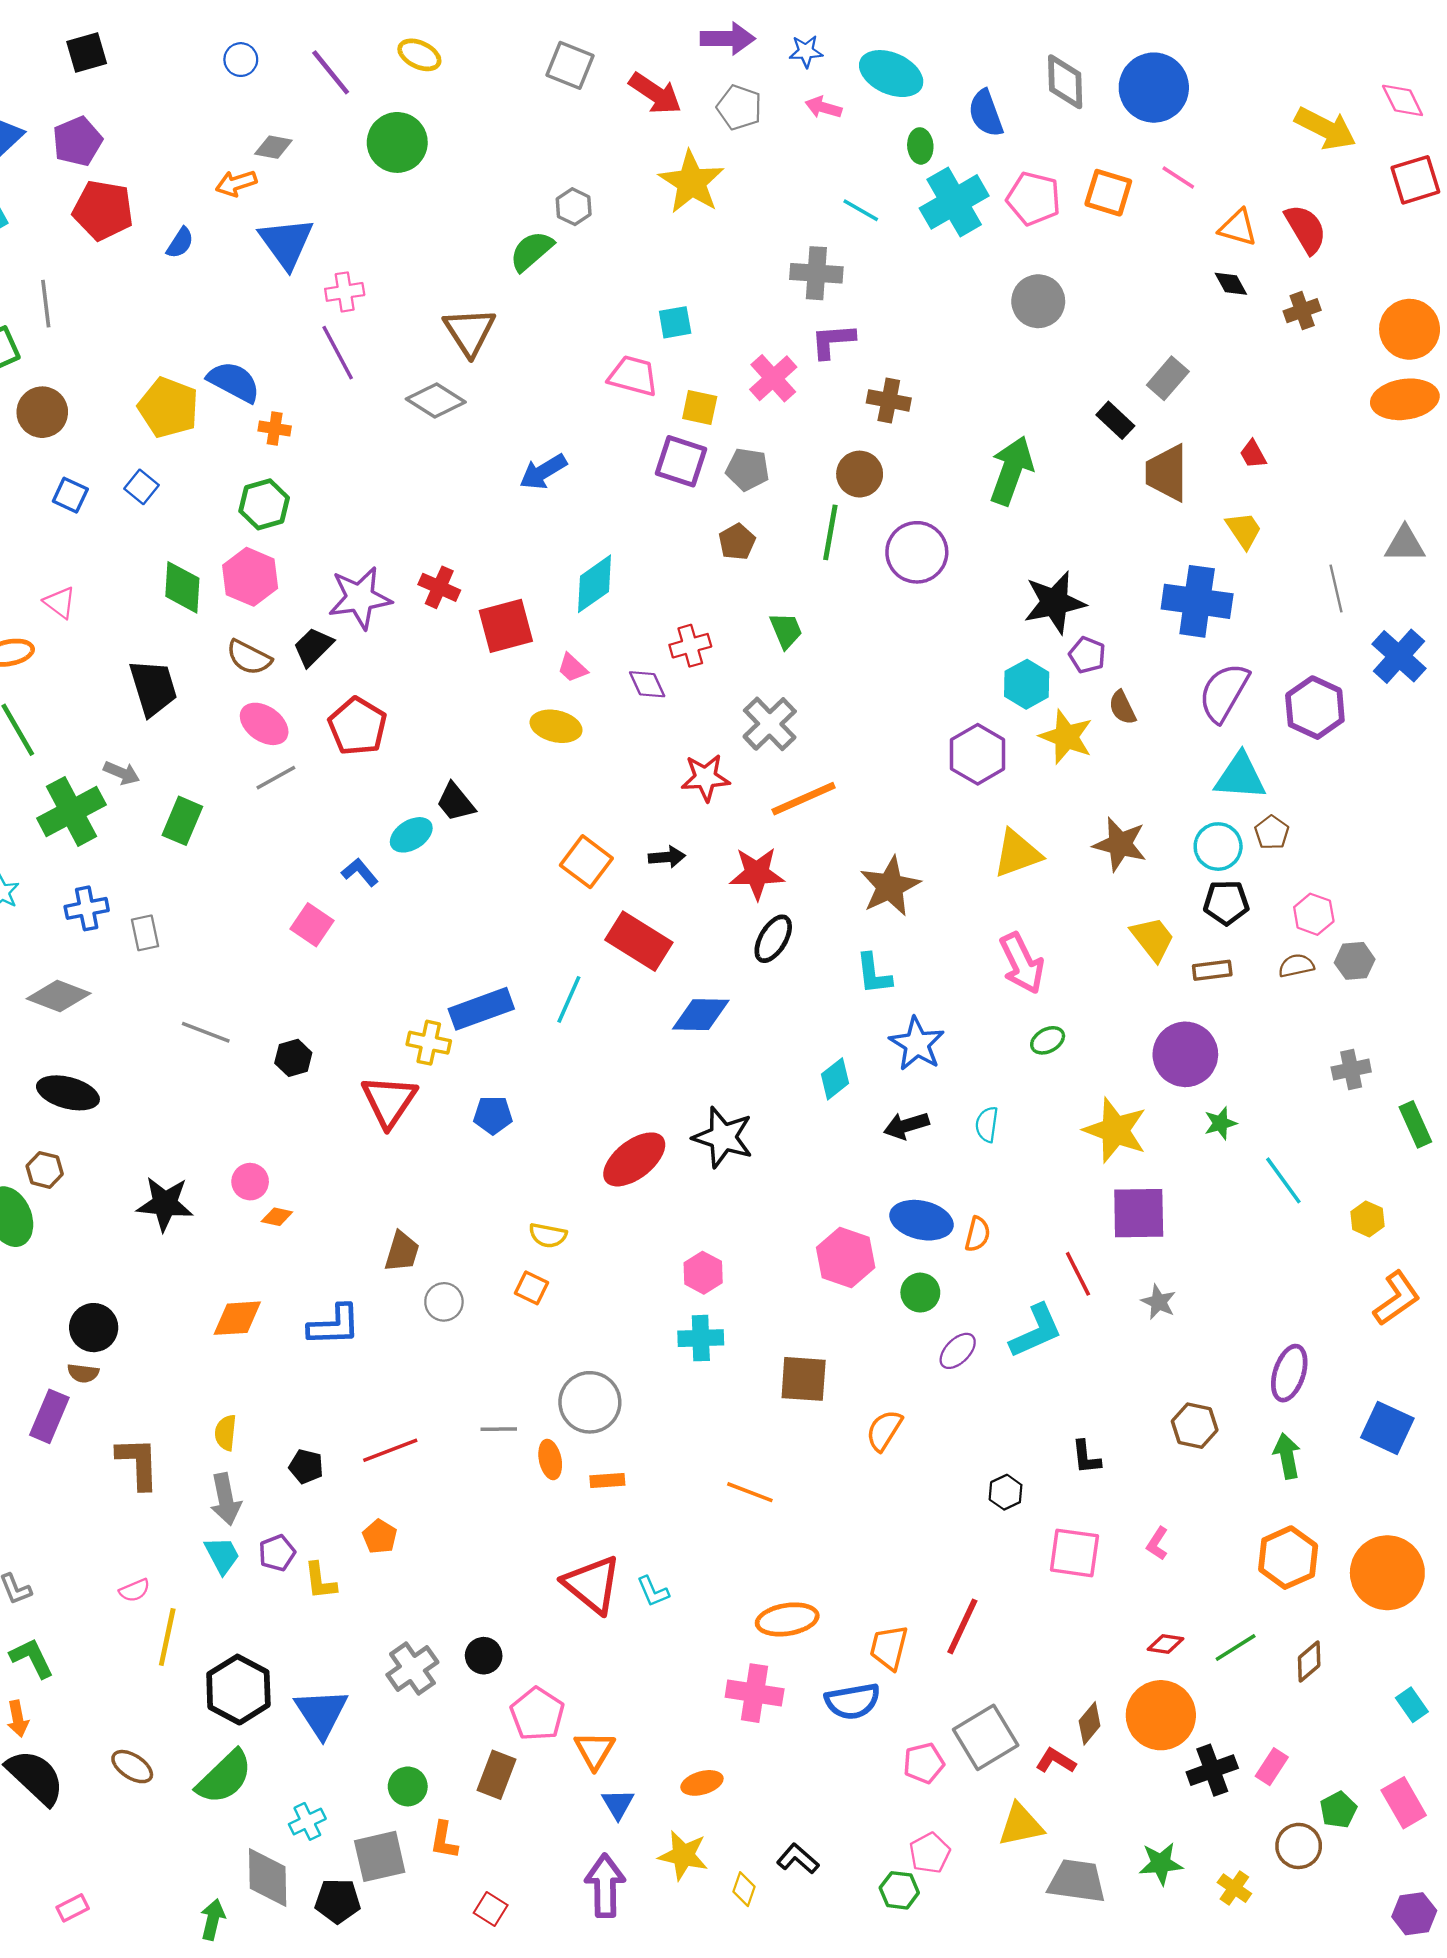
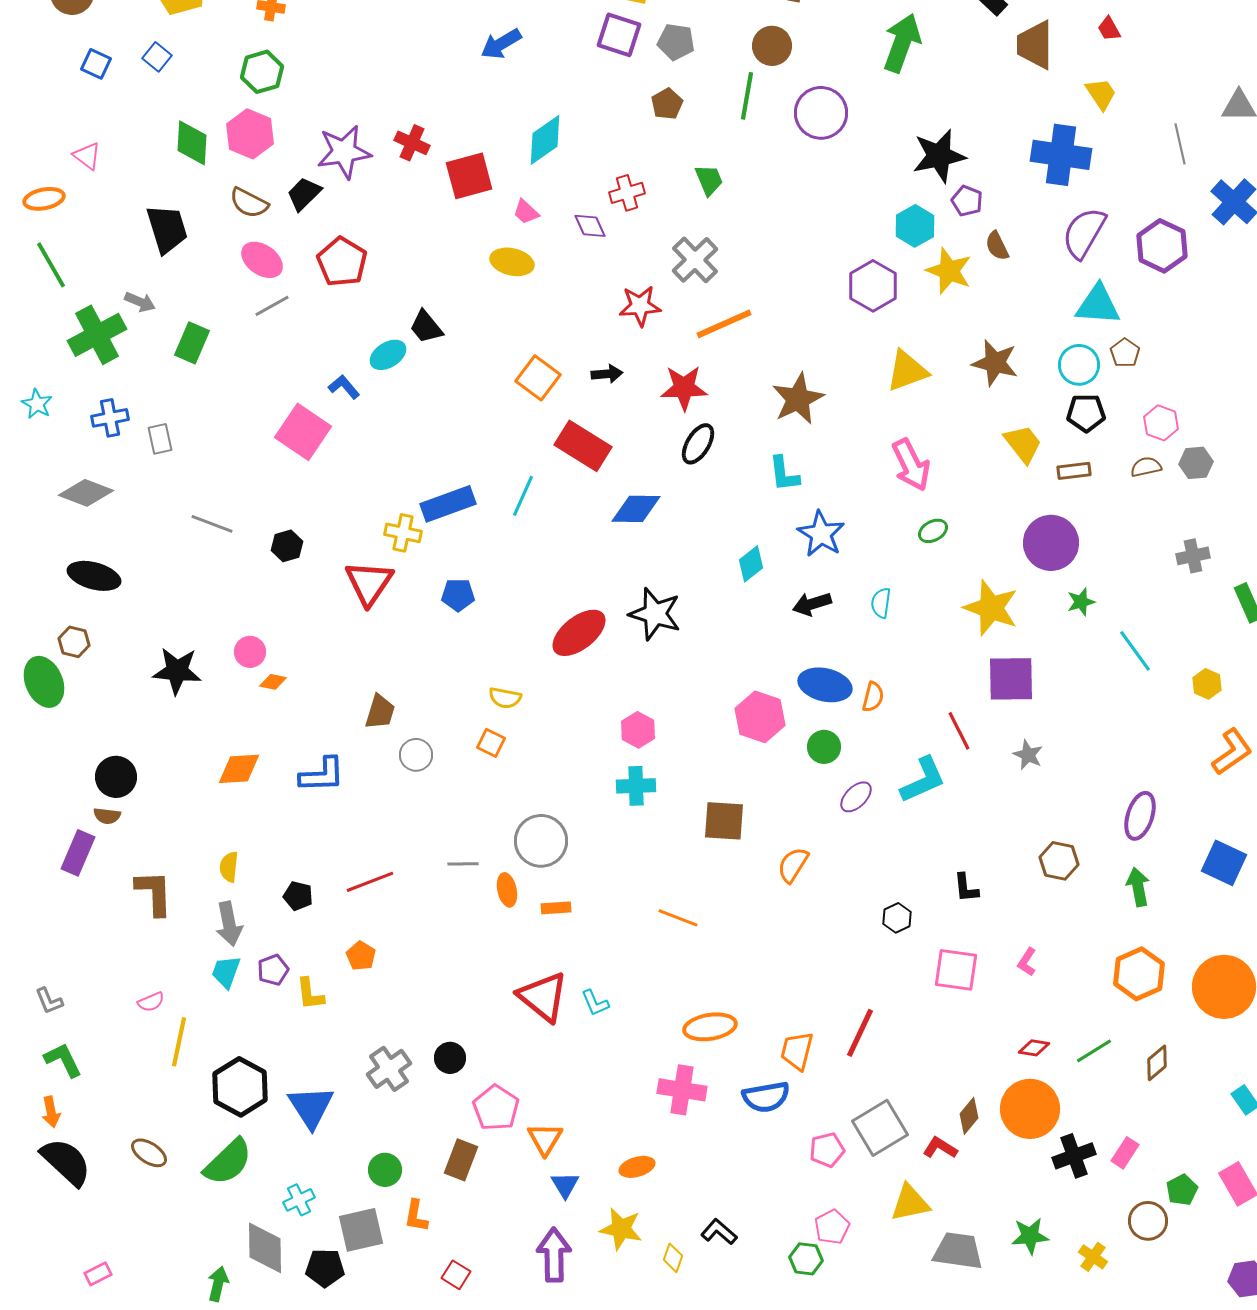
pink square: (312, 925) -> (303, 432), size x1.5
cyan trapezoid: (222, 1555) -> (226, 972), turned -132

